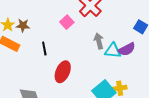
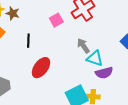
gray arrow: (99, 41) -> (83, 46), turned -35
purple semicircle: (127, 49) -> (104, 73), moved

